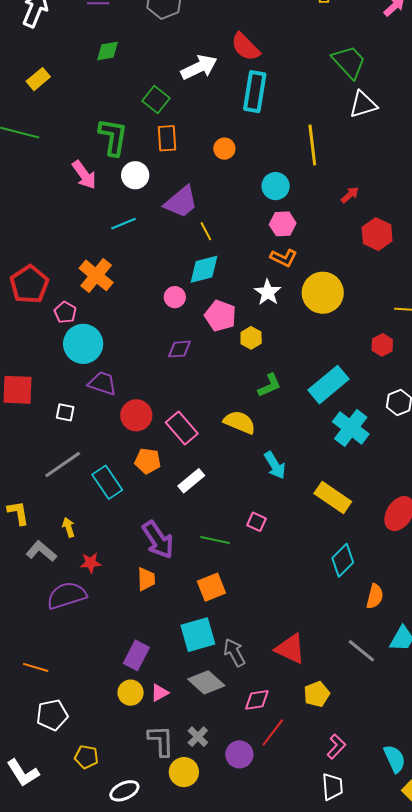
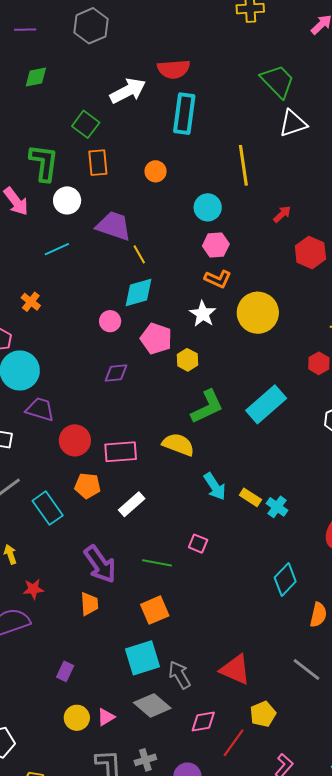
red semicircle: (245, 47) -> (174, 69), turned -48
purple trapezoid: (181, 202) -> (114, 226), turned -120
orange cross: (96, 275) -> (31, 302), size x0.6
green L-shape: (269, 385) -> (207, 407), size x1.4
pink rectangle: (182, 428) -> (121, 452), turned -52
cyan cross: (351, 428) -> (277, 507), moved, size x0.6
yellow rectangle: (333, 498) -> (250, 497), moved, size x0.6
purple rectangle: (136, 655) -> (65, 671), moved, size x0.7
red line: (273, 732) -> (234, 743), moved
gray cross: (198, 737) -> (145, 760), turned 30

